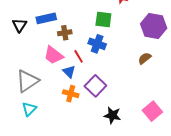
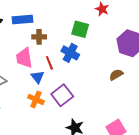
pink trapezoid: (53, 55) -> (24, 58), turned 35

